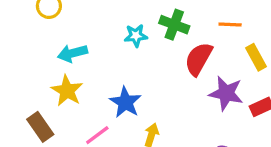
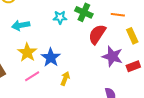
yellow star: (67, 91) -> (27, 52), moved

